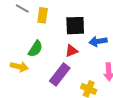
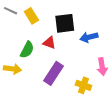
yellow rectangle: (43, 15) -> (31, 16), turned -35
red triangle: (72, 51) -> (49, 43), moved, turned 48

